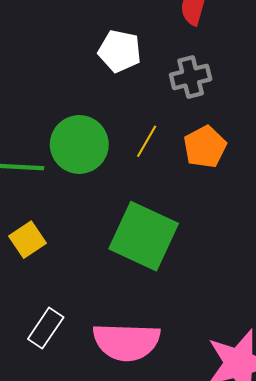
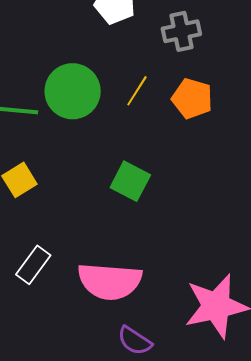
orange pentagon: (205, 147) -> (192, 99), turned -30
green square: (144, 236) -> (130, 181), size x0.6

